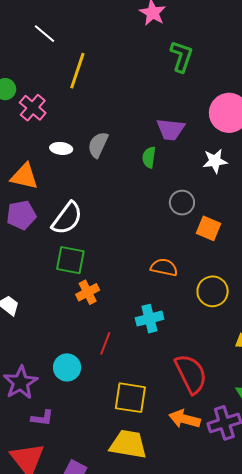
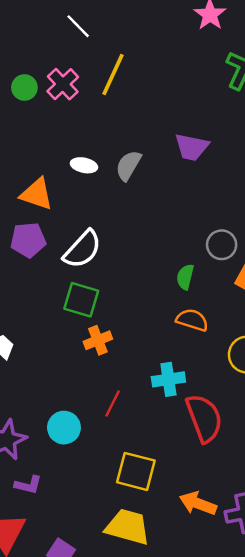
pink cross: (33, 108) -> (63, 84), moved
purple trapezoid: (171, 129) -> (192, 147), moved
green semicircle: (149, 157) -> (185, 277), moved
red semicircle: (191, 374) -> (204, 418), moved

